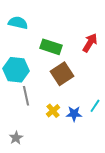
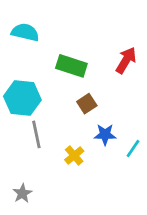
brown square: (62, 74) -> (87, 104), size x0.6
blue star: (74, 114) -> (105, 134), moved

